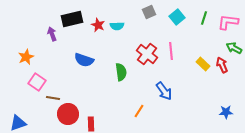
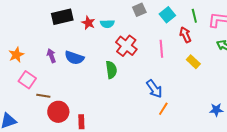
green line: (204, 18) -> (194, 16), turned -32
purple arrow: (52, 34) -> (51, 56), moved
red cross: (147, 54) -> (126, 46), moved
red arrow: (222, 65) -> (185, 35), moved
orange line: (139, 111) -> (163, 109), moved

